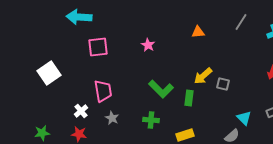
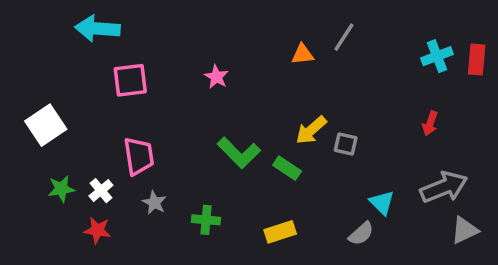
gray line: (241, 22) -> (344, 37), moved
green rectangle: (189, 98) -> (287, 168), turned -63
green cross: (151, 120) -> (206, 220), moved
green star: (42, 133) -> (61, 189), moved

